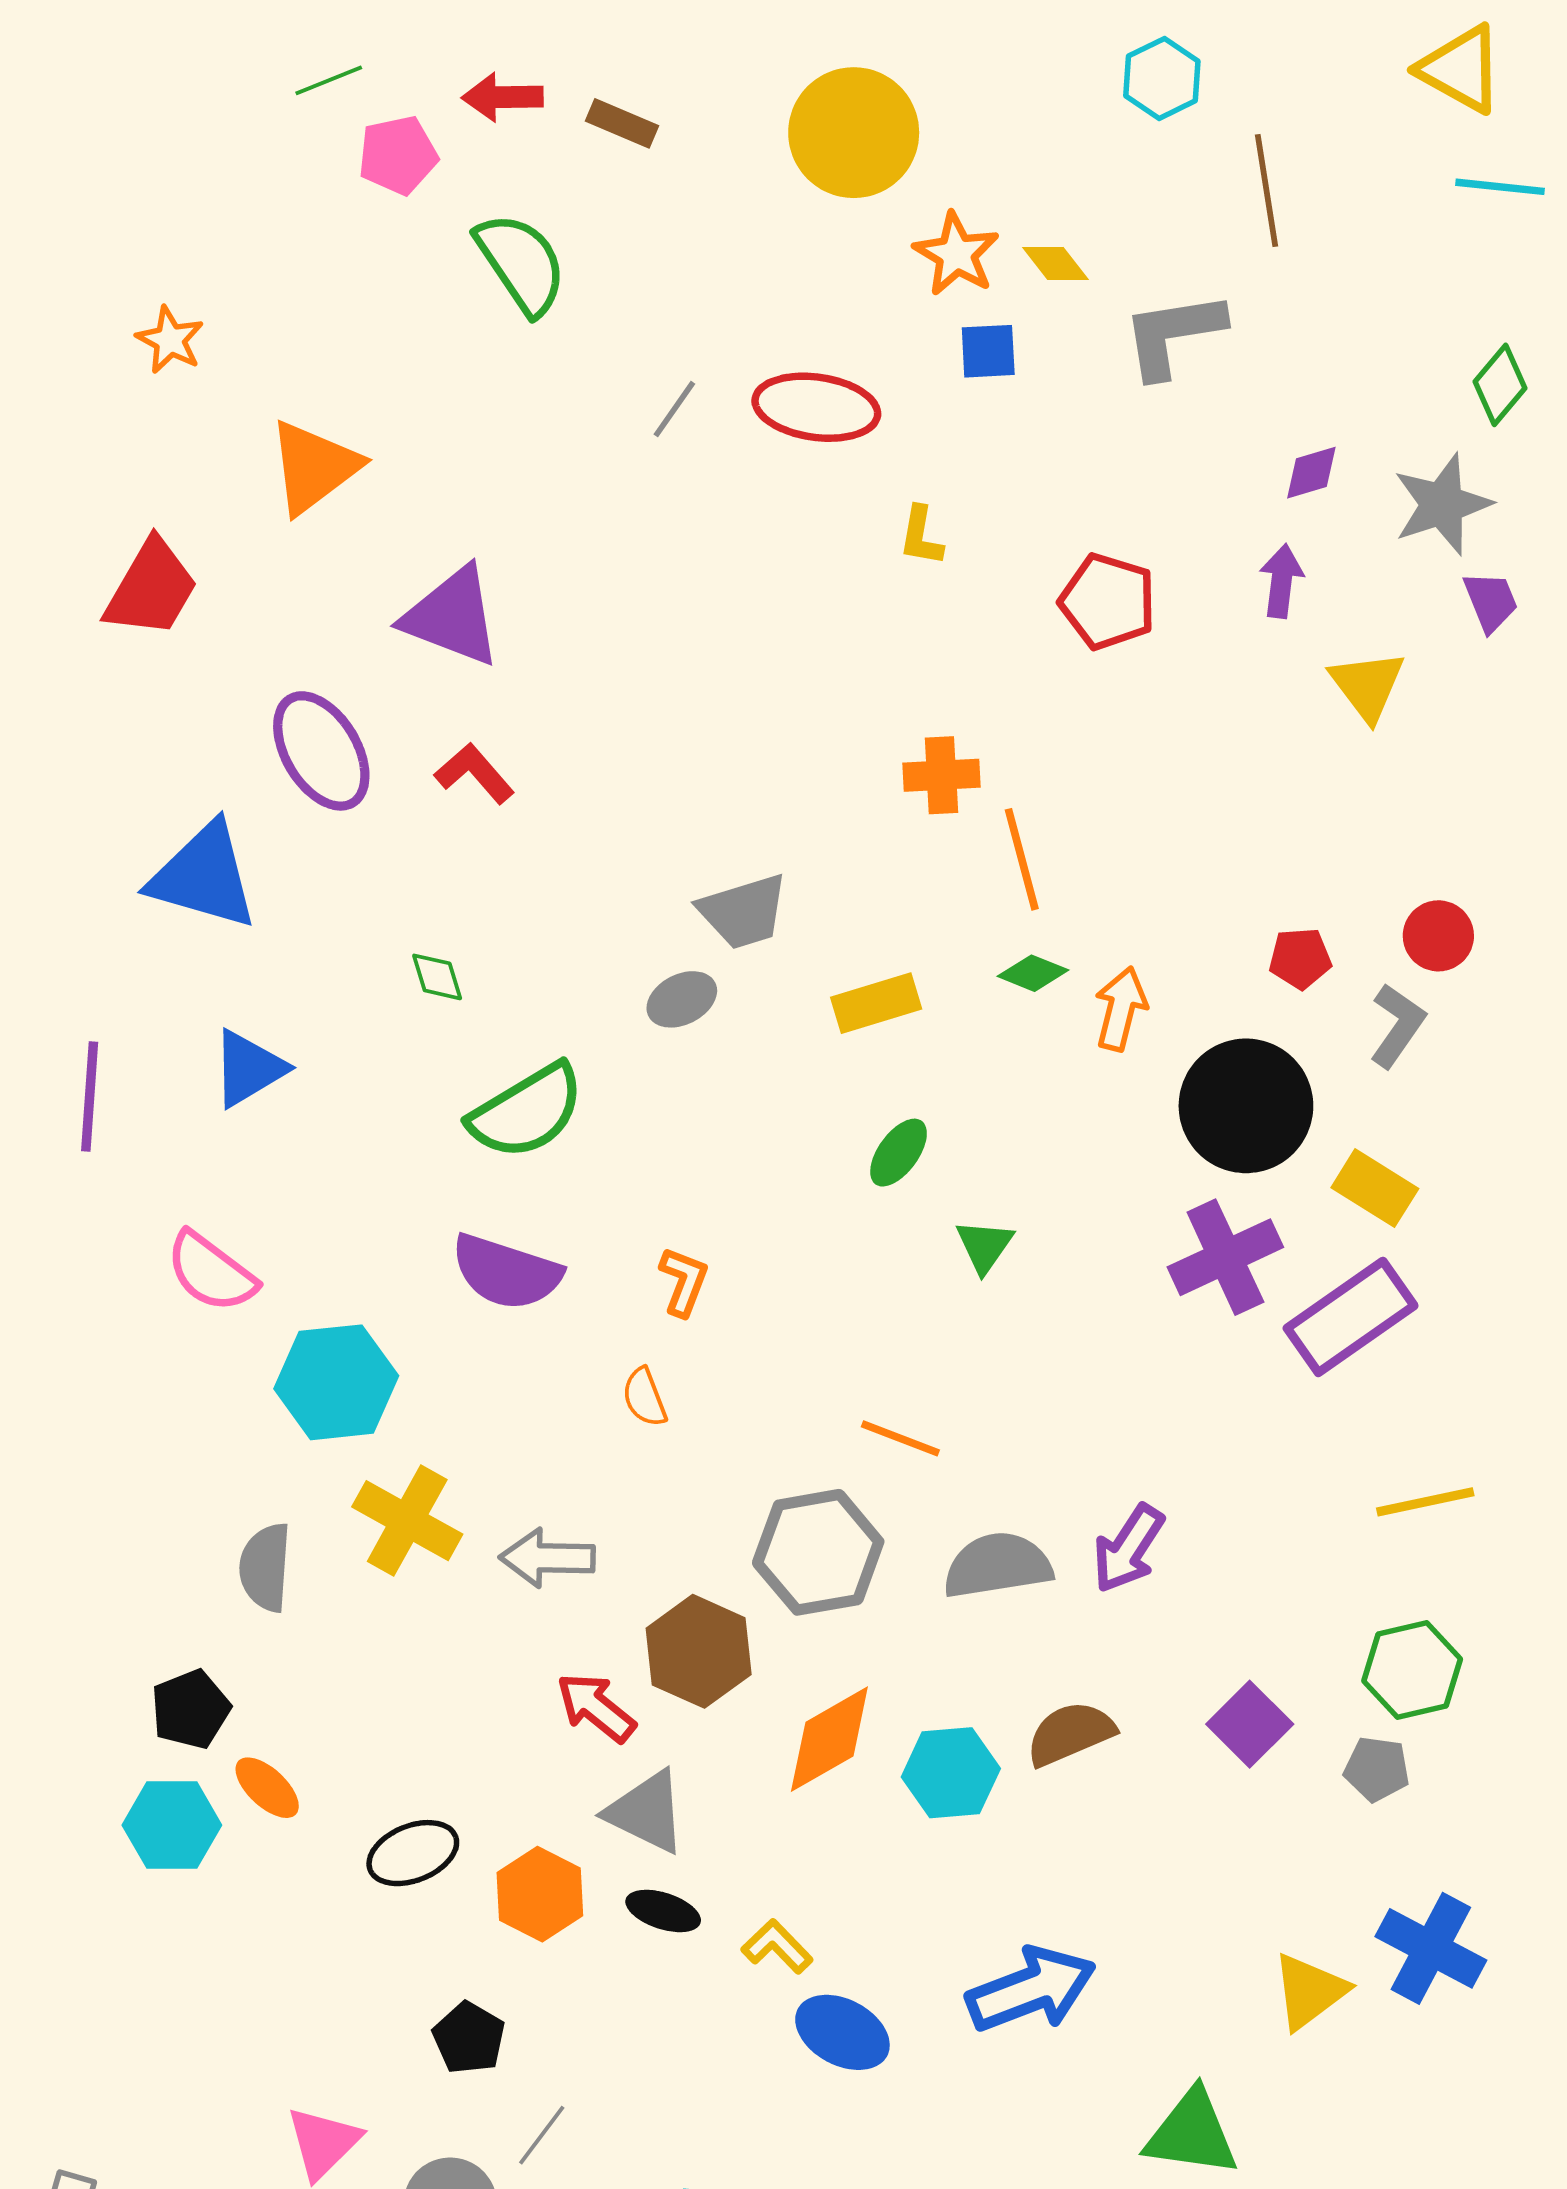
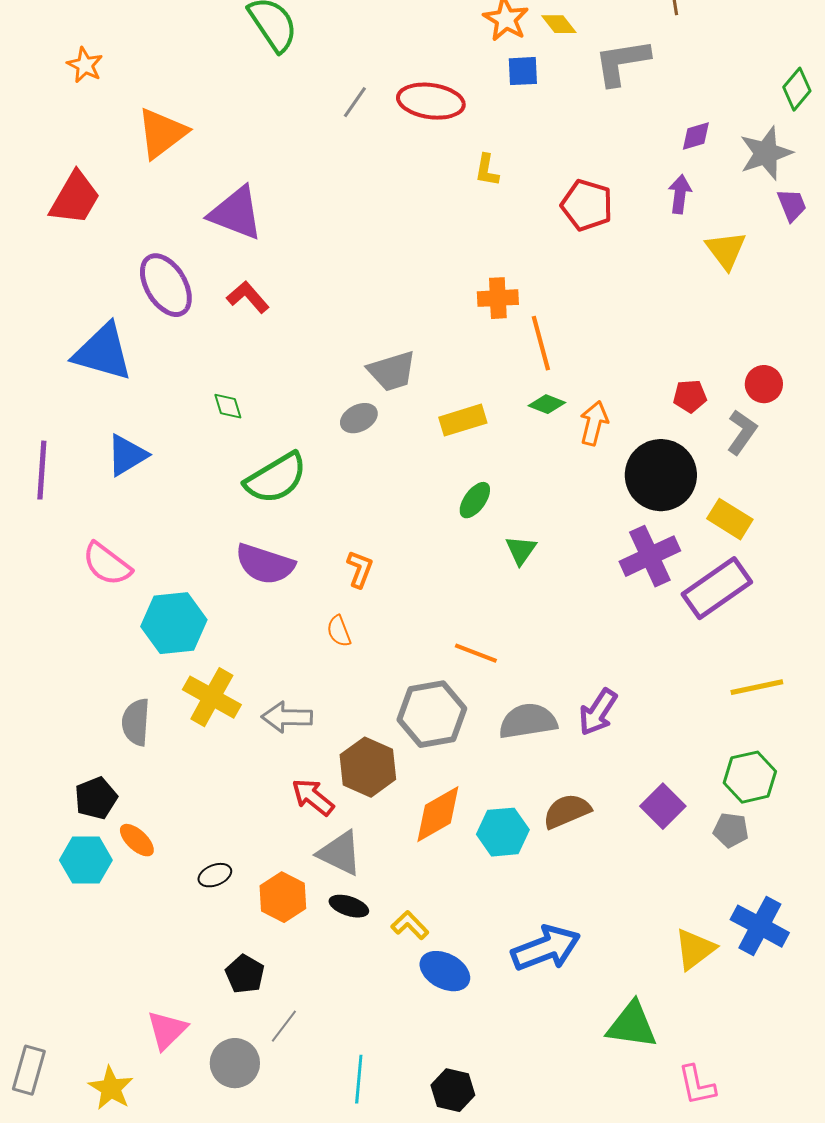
black ellipse: (413, 1853) -> (215, 875), size x0.7

